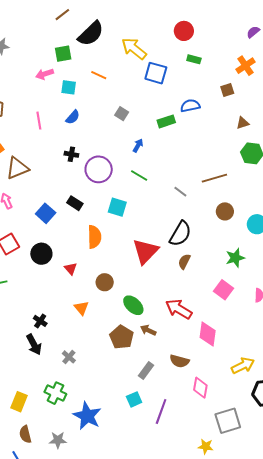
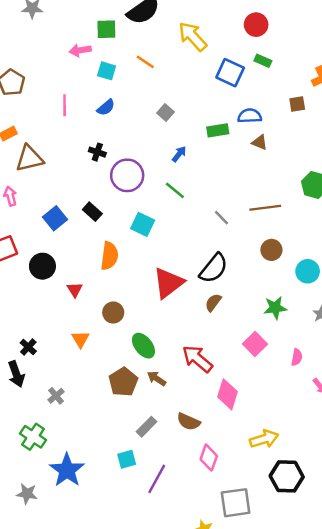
blue square: (156, 73) -> (230, 73), moved
brown triangle: (243, 123) -> (260, 142), moved, turned 32

